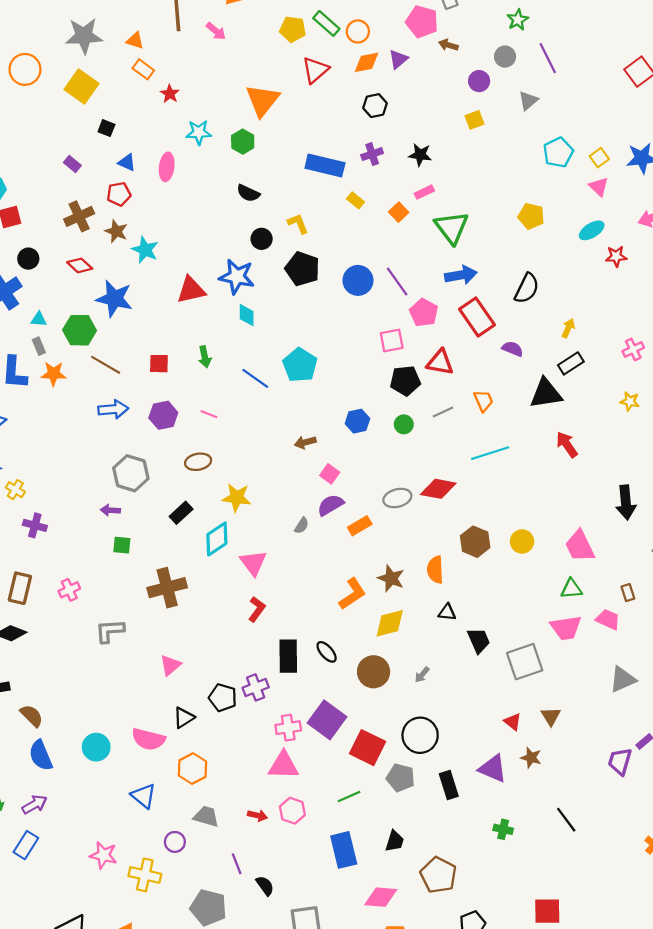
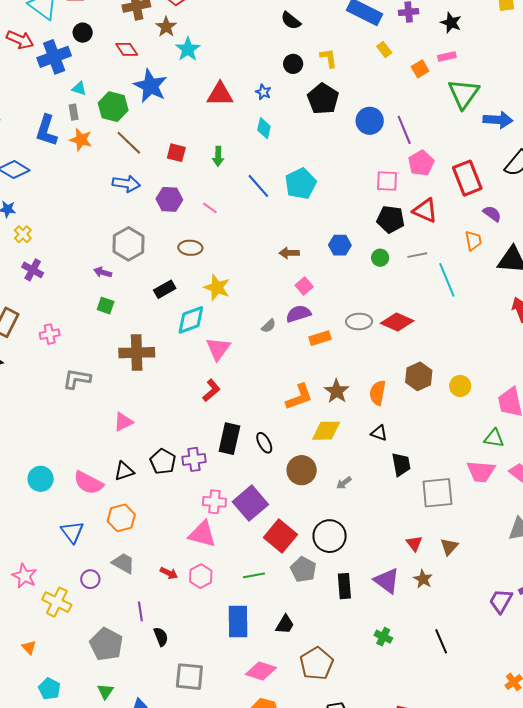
blue arrow: (461, 275) -> (498, 120), moved
blue star: (237, 277) -> (263, 92), size x0.5
orange trapezoid: (483, 401) -> (473, 241), moved
cyan line: (490, 453) -> (447, 280), moved, turned 72

